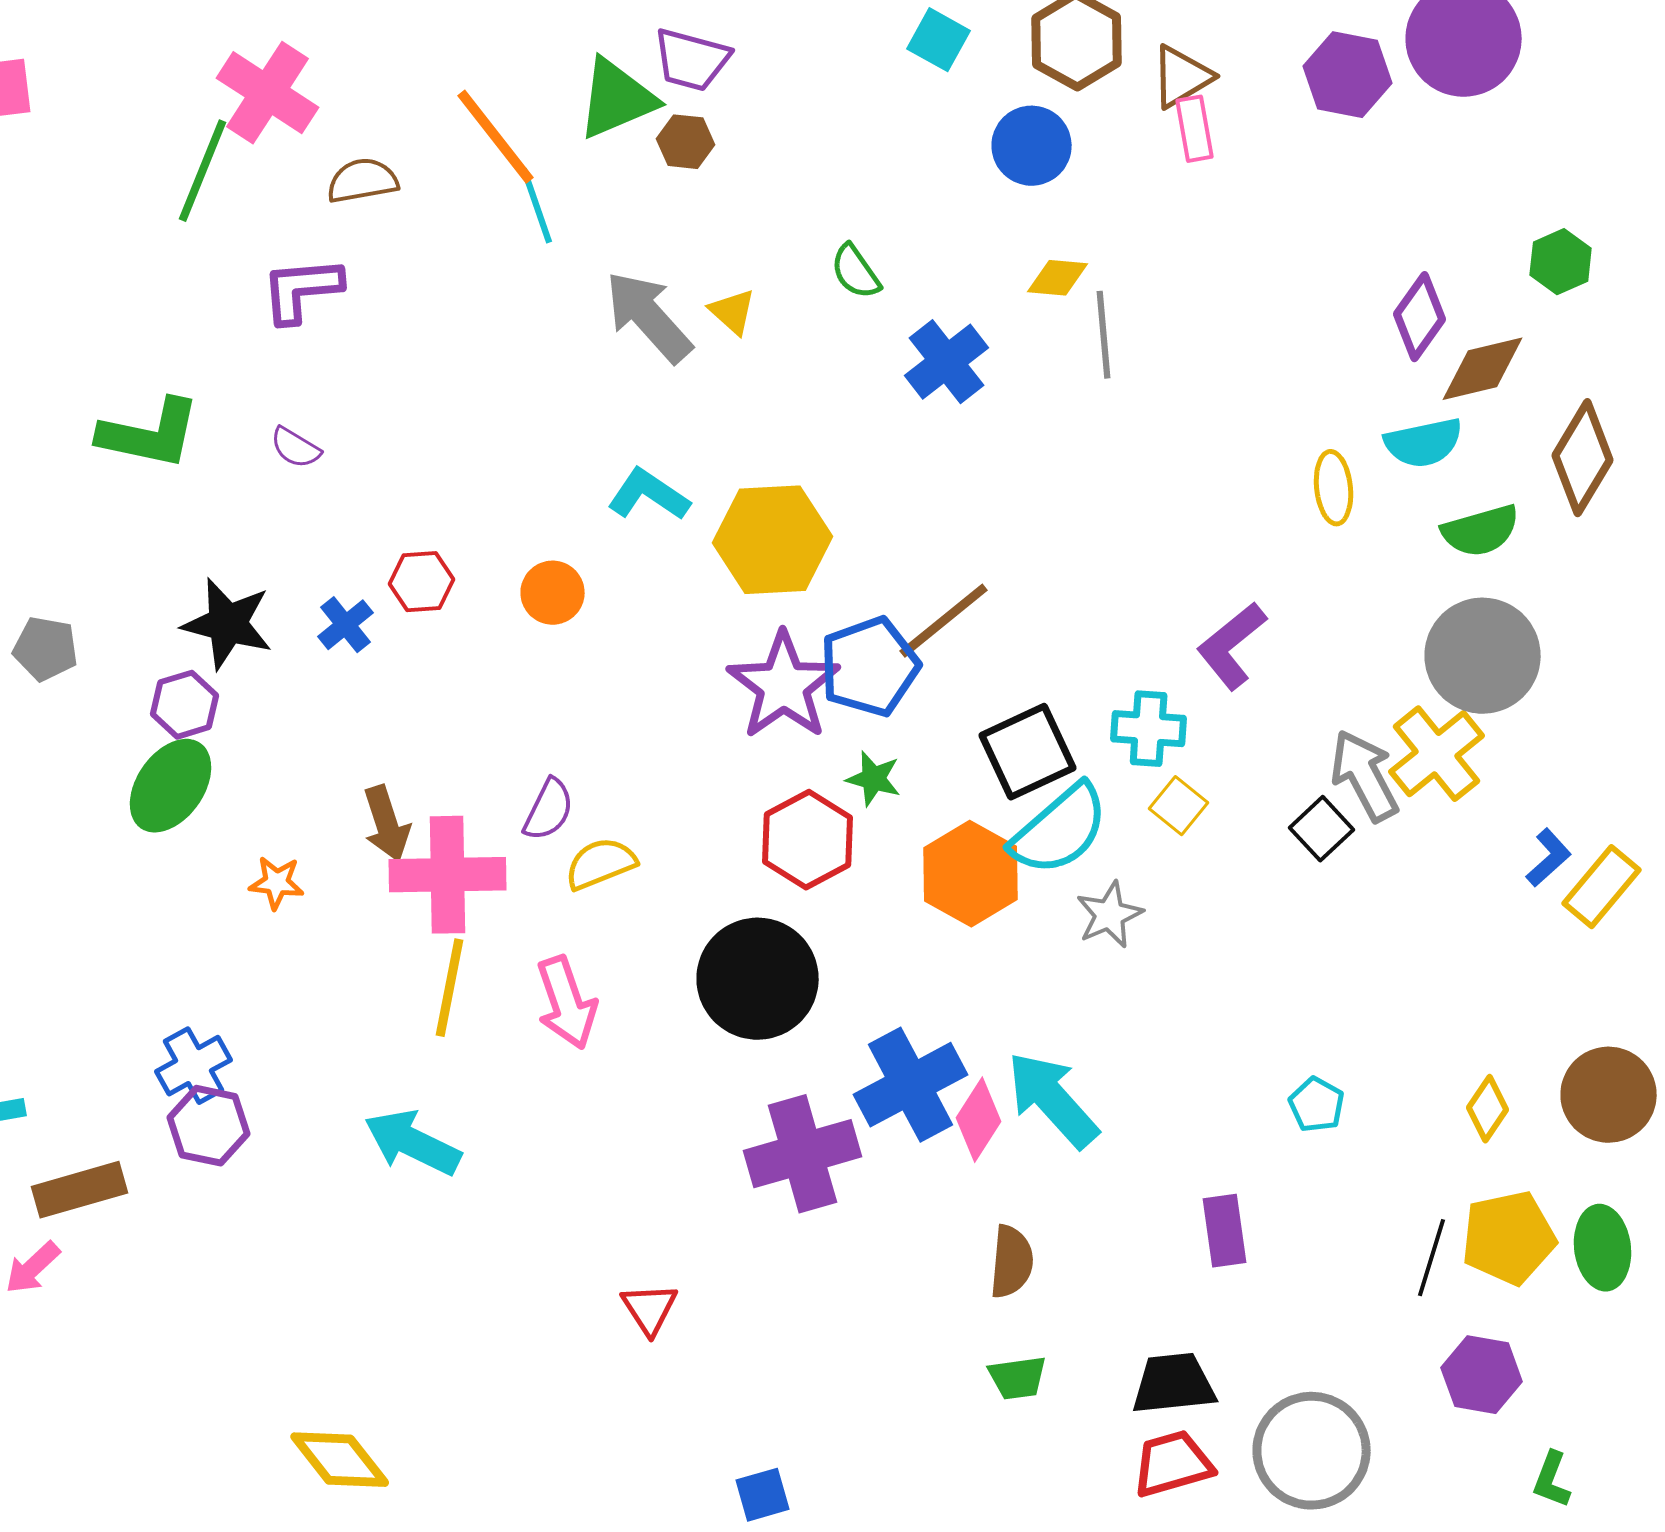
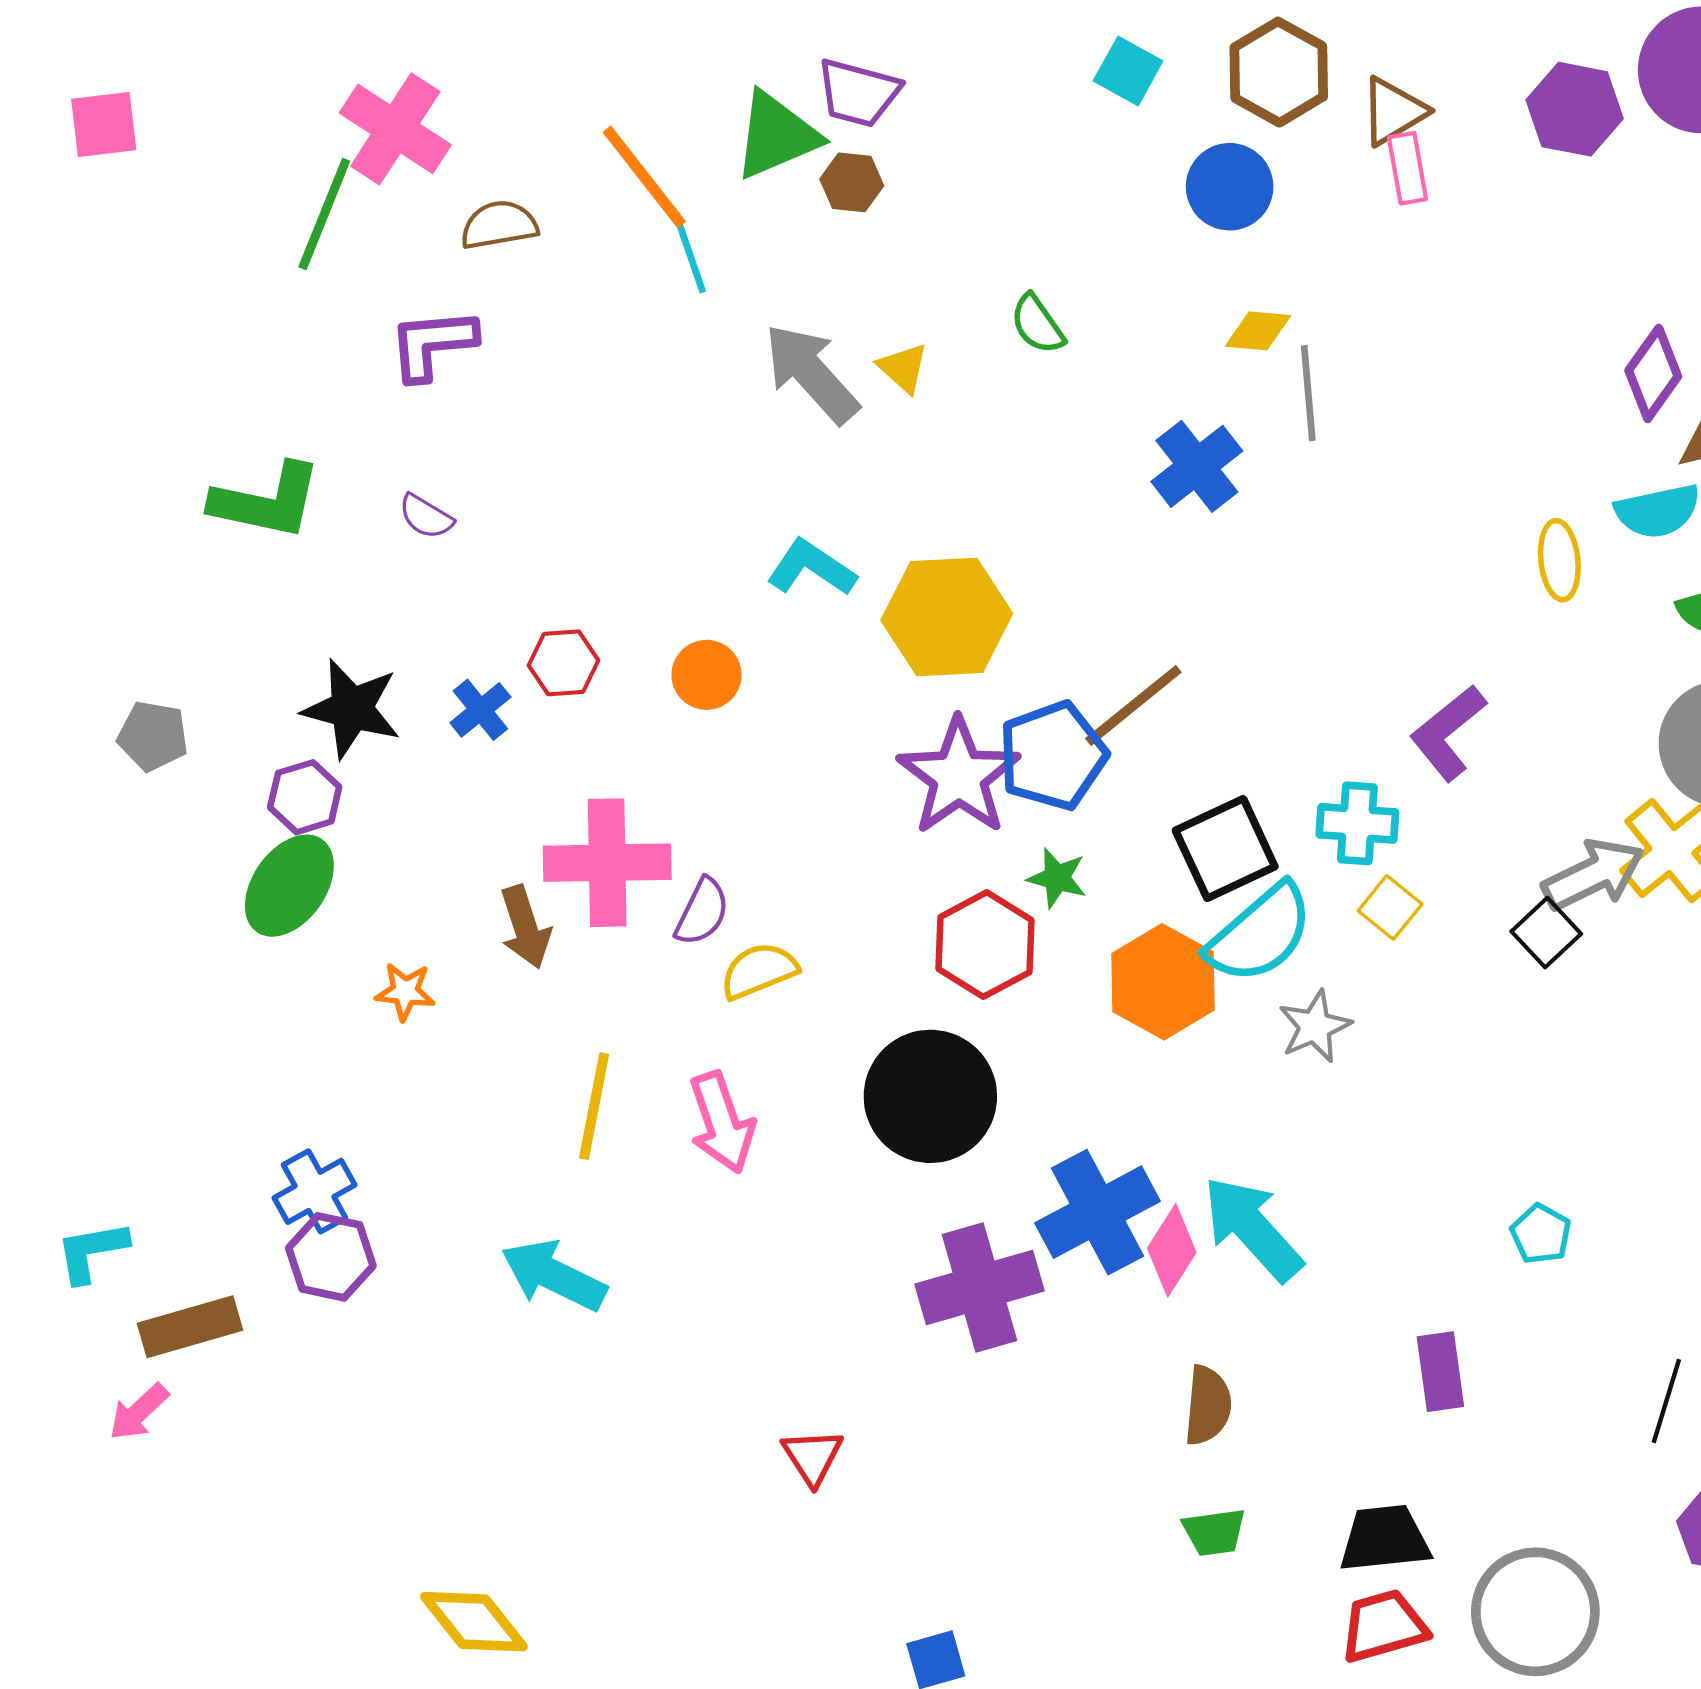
blue cross: (947, 362) -> (1197, 466), moved
gray arrow: (1365, 776) -> (1593, 875), turned 92
pink cross: (448, 875) -> (607, 863), moved

